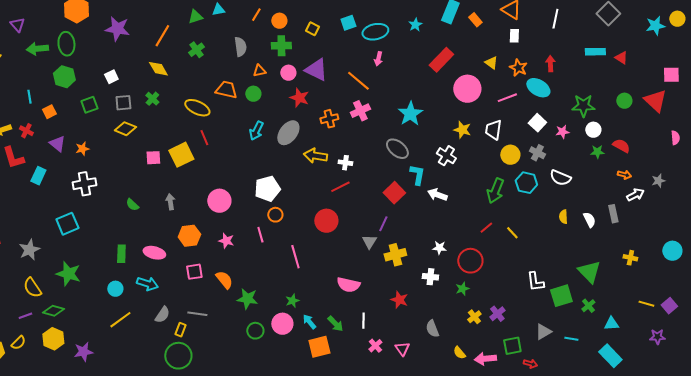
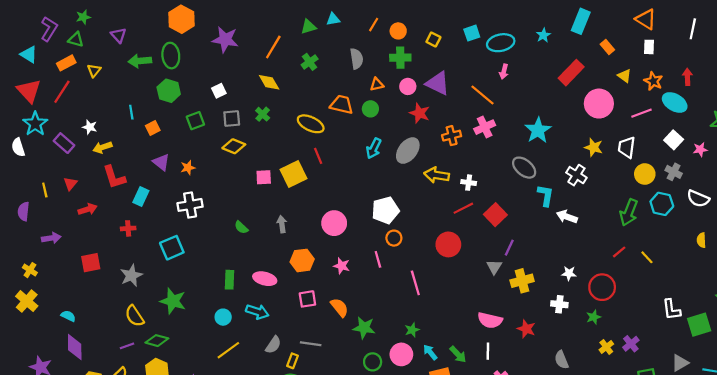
orange rectangle: (475, 20) -> (607, 47), moved
red cross: (26, 131) -> (128, 228), moved, turned -32
red square: (394, 193) -> (495, 215), moved
pink semicircle: (348, 285) -> (490, 320), moved

